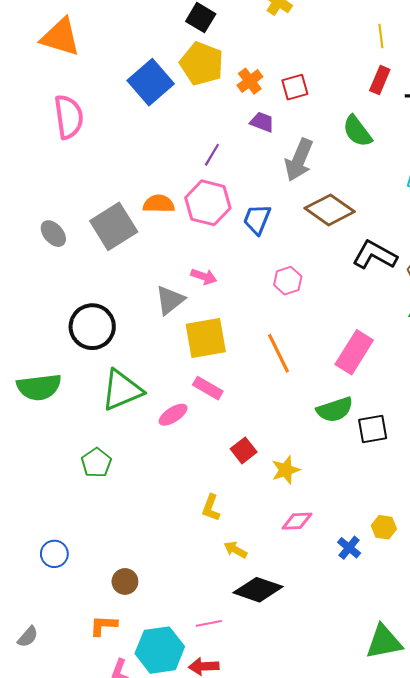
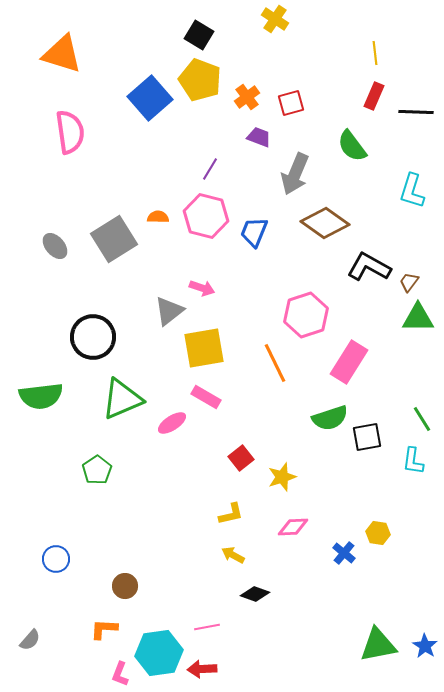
orange semicircle: (159, 204) -> (158, 217), size x0.7
pink hexagon: (288, 281) -> (306, 315), moved, size x1.6
yellow L-shape: (211, 508) -> (231, 514), moved, turned -124
black diamond: (258, 590) -> (255, 594), size x0.6

